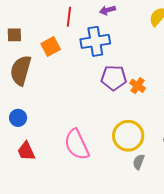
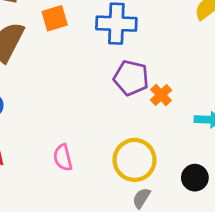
pink semicircle: (77, 145) -> (63, 158), size x0.6

